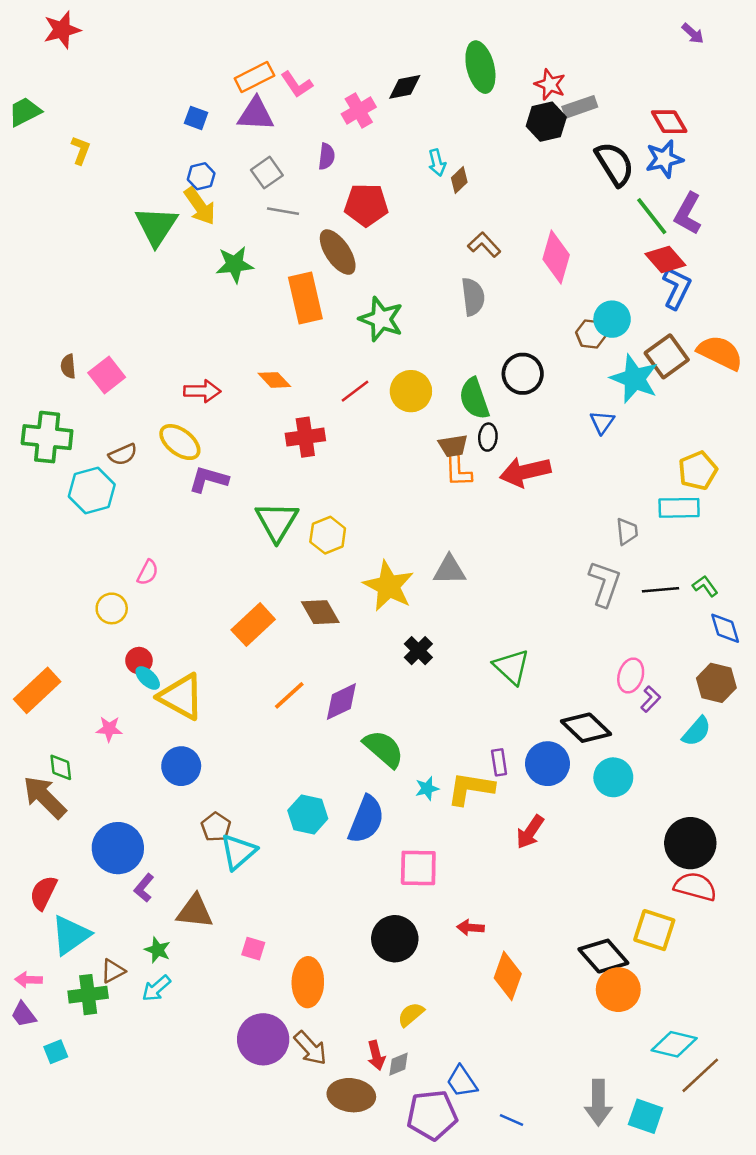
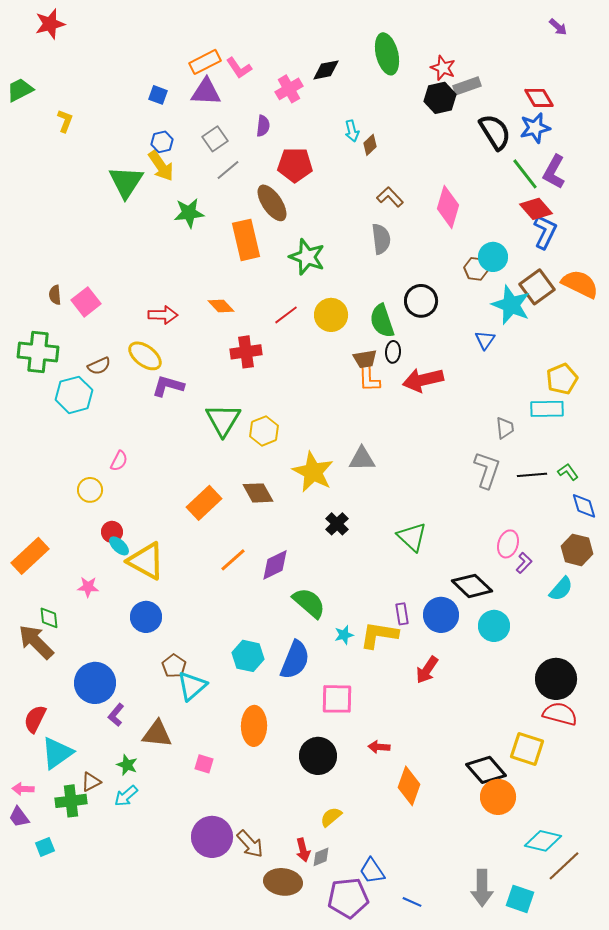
gray line: (283, 211) -> (228, 170), turned -50
orange ellipse: (308, 982) -> (254, 726), moved

